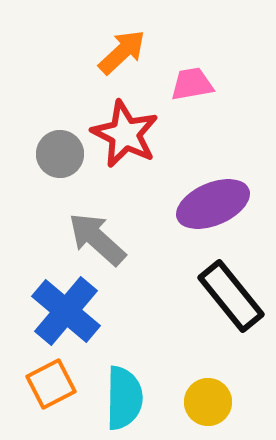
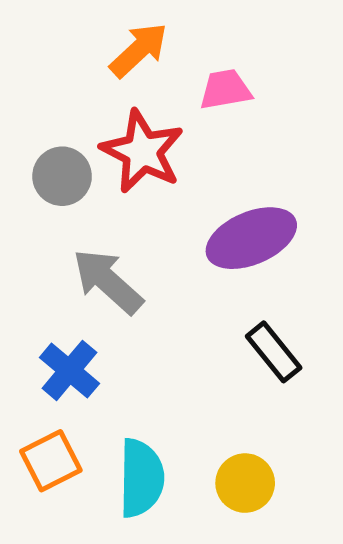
black rectangle: (231, 296) -> (274, 352), size x0.7
blue cross: (66, 311) -> (69, 370), size x0.7

